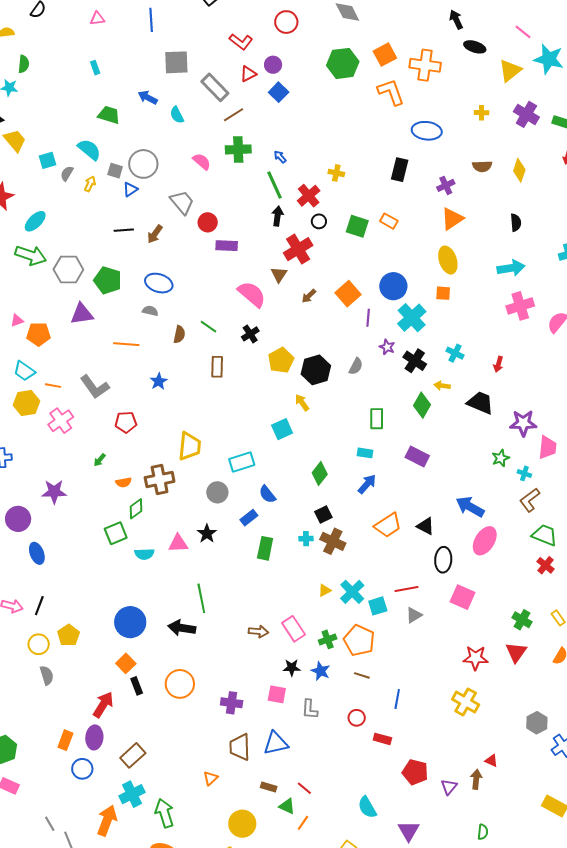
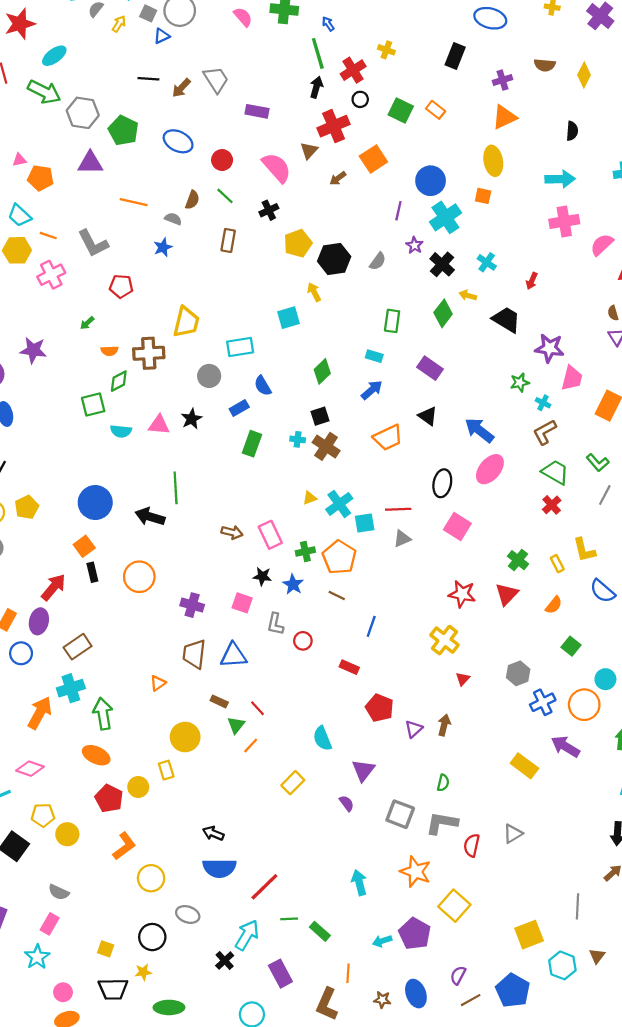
gray trapezoid: (182, 202) -> (216, 80), moved
red circle: (208, 222) -> (222, 160), moved
orange square: (348, 294) -> (373, 159), moved
gray semicircle: (150, 311) -> (173, 219), moved
black triangle: (426, 526) -> (428, 416), moved
red circle: (357, 718) -> (303, 641), moved
red triangle: (491, 761) -> (463, 679), moved, turned 40
green triangle: (287, 806) -> (236, 725), turned 36

